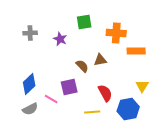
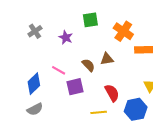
gray cross: (30, 33) -> (35, 31), turned -32
orange cross: (116, 33) -> (123, 31), turned 30
pink line: (51, 99) -> (59, 70), moved

